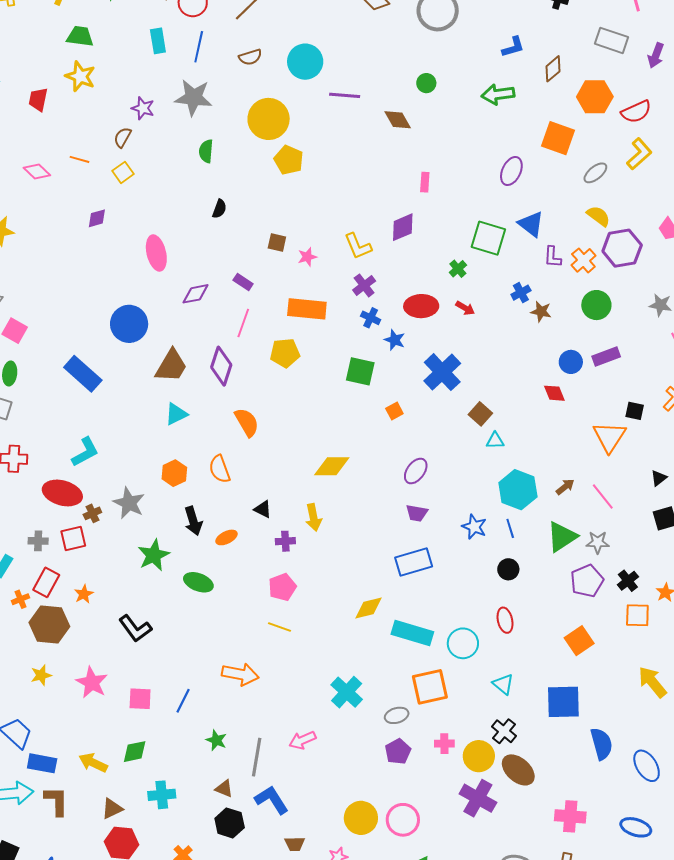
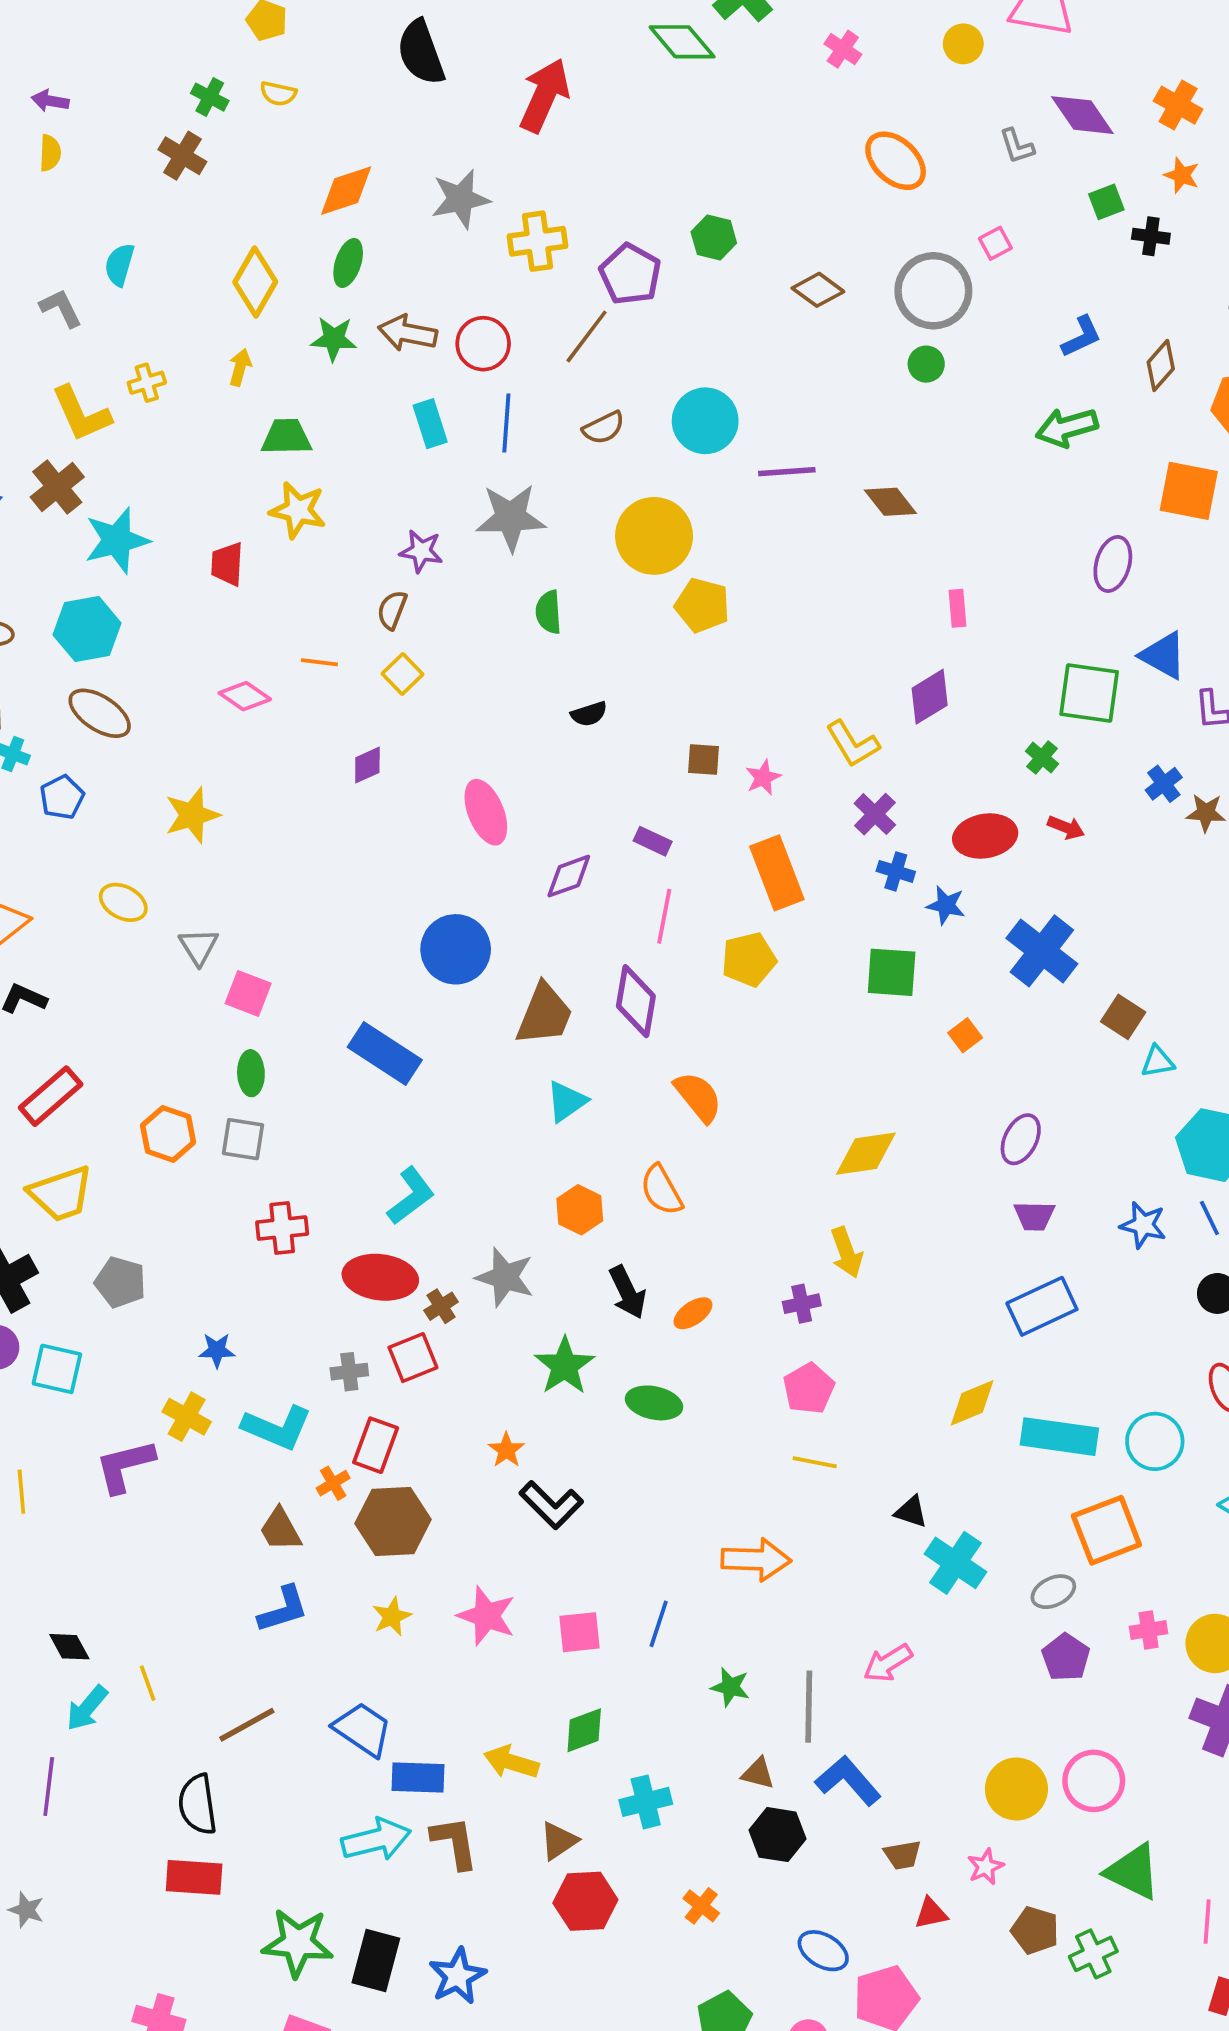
green circle: (426, 83) -> (926, 364), moved
black semicircle: (219, 209) -> (589, 714), turned 60
orange rectangle: (307, 309) -> (777, 873), turned 72
black triangle: (263, 509) -> (911, 1512), moved
orange star: (84, 594) -> (506, 1450), moved

